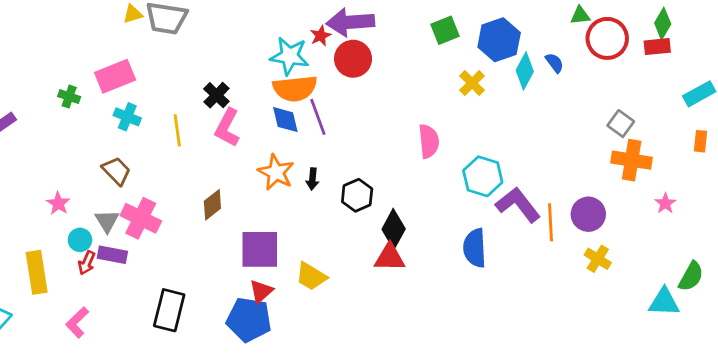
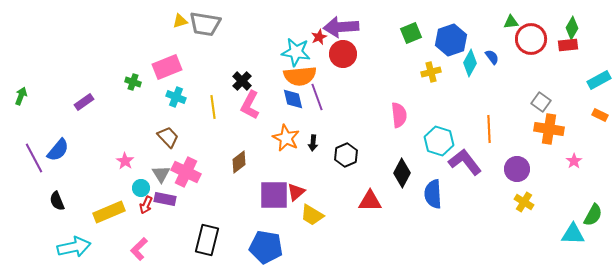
yellow cross: (472, 83) -> (431, 72), turned 30
orange rectangle: (701, 141) -> (600, 115), turned -70
orange line: (550, 222) -> (489, 129), moved
black diamond: (394, 229) -> (402, 173), moved
yellow rectangle: (37, 272) -> (109, 212), turned 76
red triangle: (261, 291) -> (296, 192), moved

